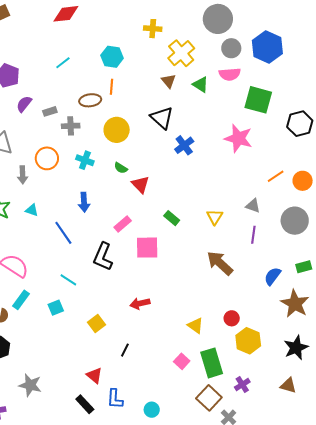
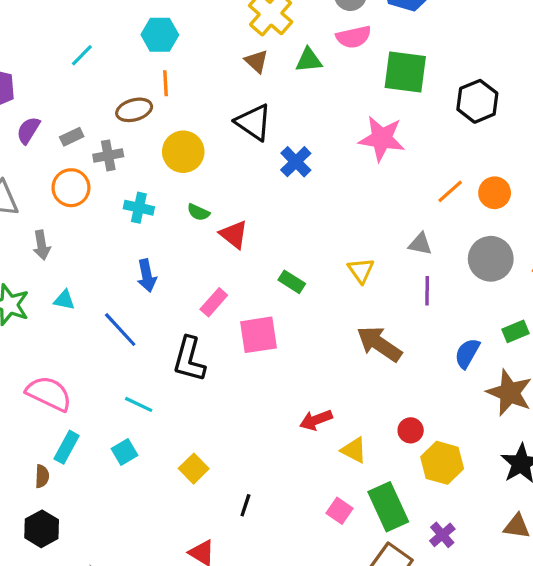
green triangle: (201, 85) -> (309, 60), turned -30
orange circle: (47, 158) -> (71, 188), moved
red arrow: (140, 303) -> (316, 420), moved

